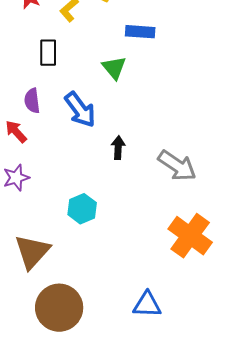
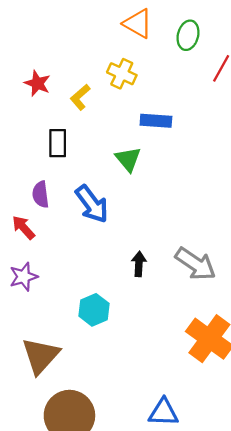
black arrow: (118, 148) -> (139, 264), moved

